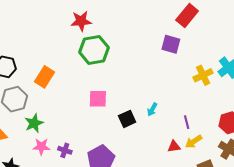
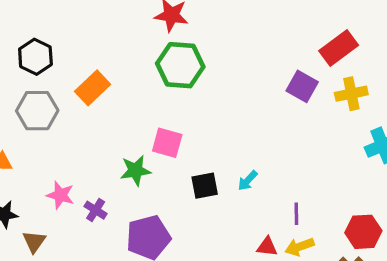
yellow cross: (203, 75) -> (351, 94), moved
green star: (34, 123) -> (135, 171), moved

